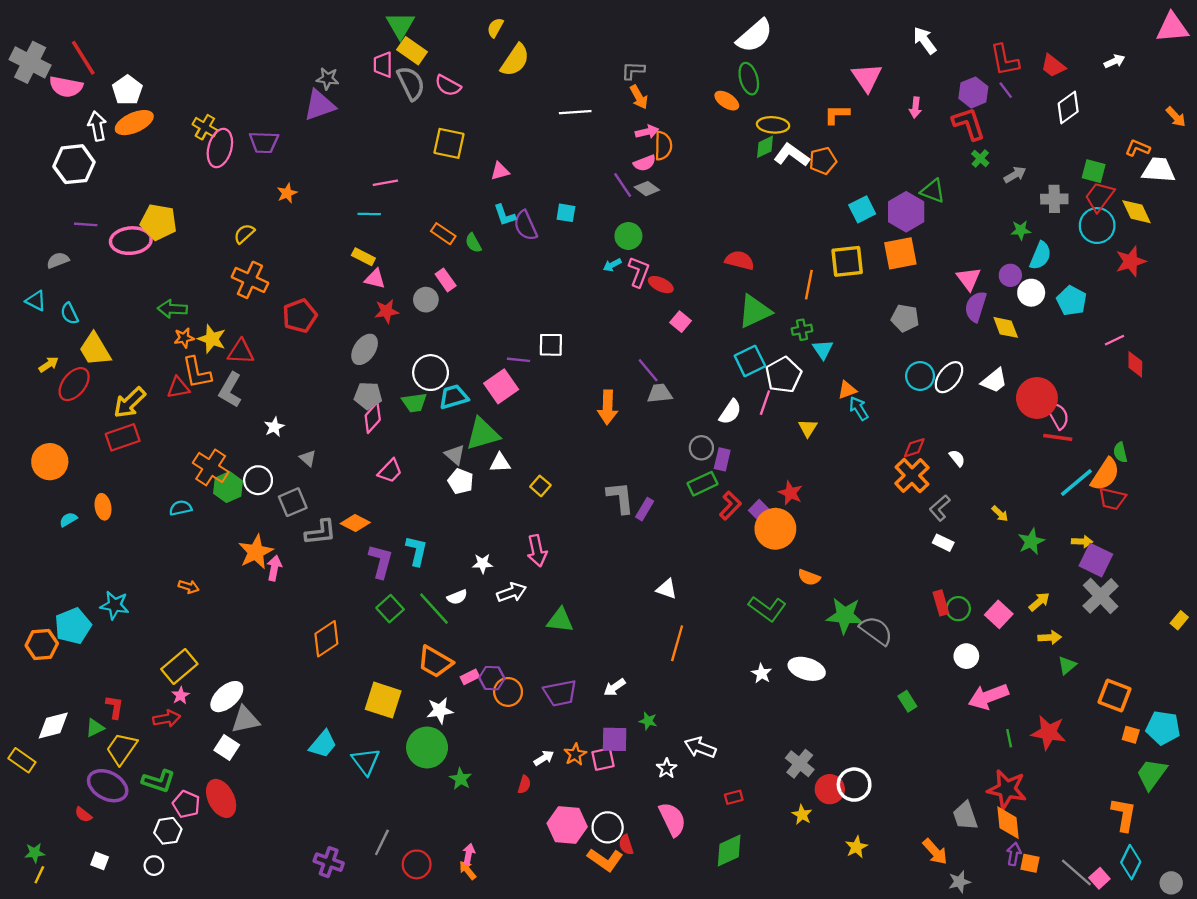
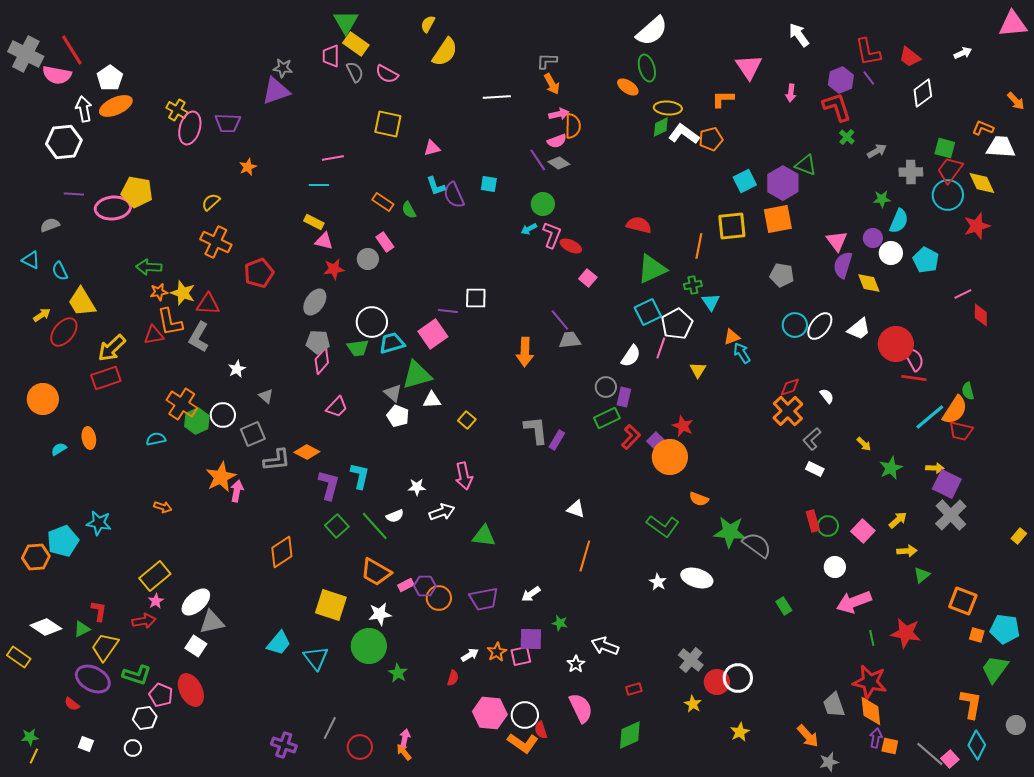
gray semicircle: (411, 83) -> (355, 72), size x0.7
white diamond: (53, 726) -> (46, 627), turned 48
gray circle: (1171, 883) -> (1016, 725), moved

